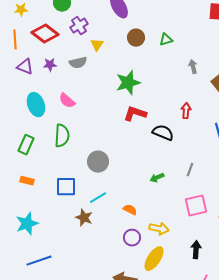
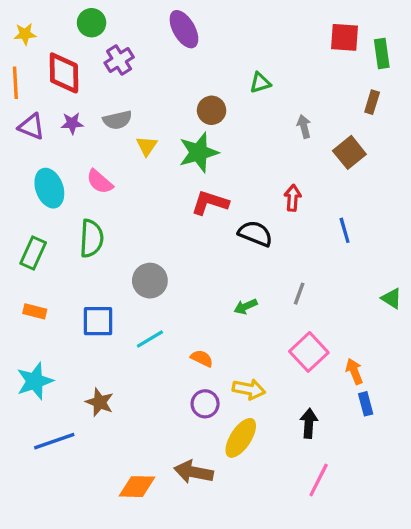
red diamond: (45, 34) -> (64, 73), turned 52
brown circle: (136, 38) -> (212, 110), moved
yellow triangle: (97, 45) -> (147, 146), moved
pink square: (196, 206) -> (309, 352), turned -30
brown star: (84, 218) -> (100, 402), moved

